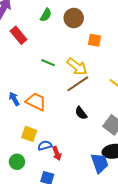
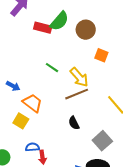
green semicircle: (46, 15) -> (59, 21), size x1.5
red rectangle: (18, 35) -> (43, 28), moved, turned -48
blue arrow: (14, 99) -> (13, 86), moved, turned 136
yellow square: (29, 134) -> (21, 121), moved

